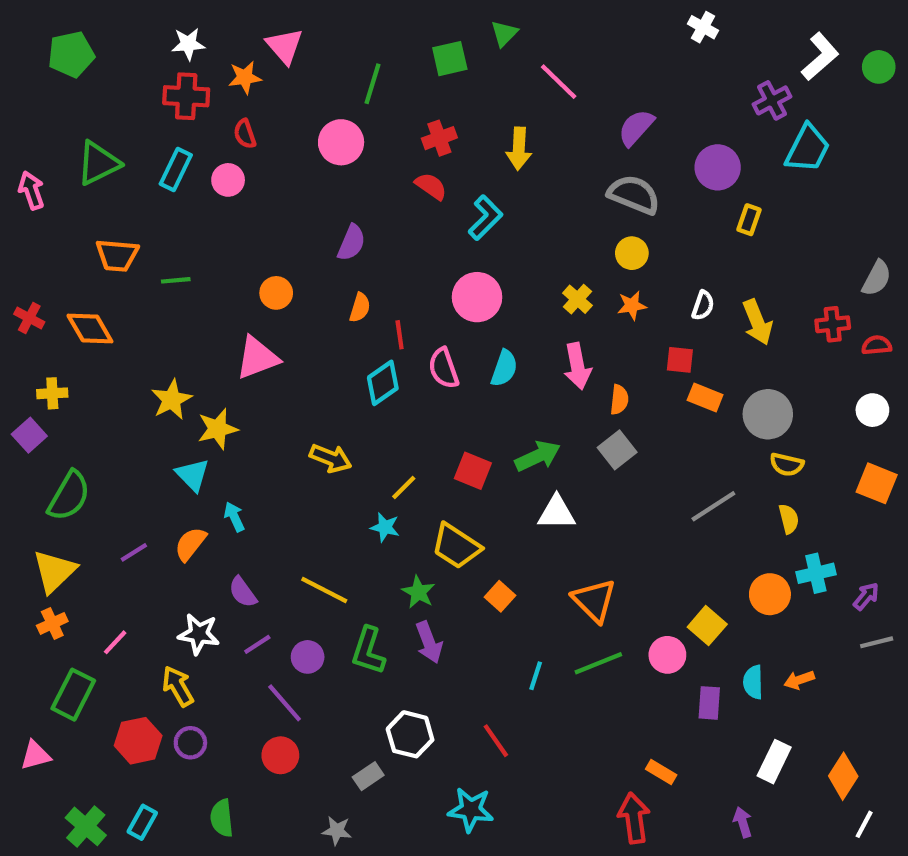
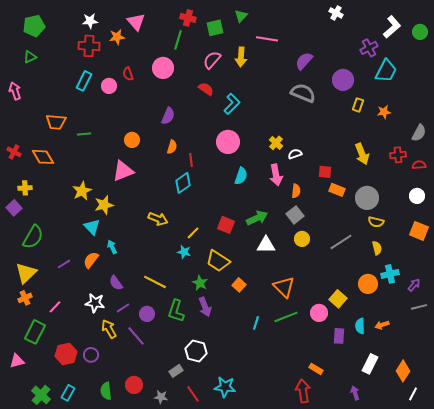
pink line: (559, 82) -> (267, 39), turned -35
red semicircle: (245, 134) -> (128, 74), moved
red cross: (439, 138) -> (188, 18), moved, turned 35
yellow arrow: (519, 149) -> (241, 57), moved
green triangle: (98, 163) -> (30, 57), moved, size x0.6
yellow circle: (632, 253) -> (302, 239), moved
orange star: (632, 305) -> (384, 112), moved
white semicircle: (703, 305) -> (295, 154), moved, turned -128
pink semicircle: (444, 368) -> (212, 60), moved, turned 60
yellow arrow: (178, 686) -> (109, 329), moved
red line: (496, 741) -> (193, 394), moved
red circle: (280, 755) -> (134, 385), moved

